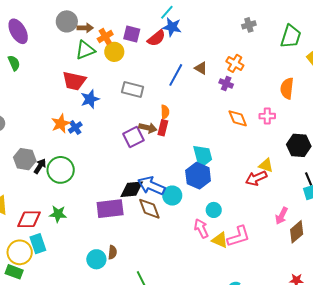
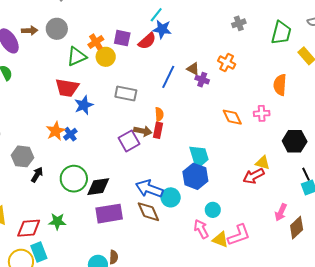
brown arrow: (85, 28) -> (30, 31), moved
purple cross: (226, 84) -> (202, 80), moved
gray hexagon: (25, 159) -> (22, 156), moved
green circle: (61, 170) -> (74, 179), moved
black diamond: (132, 189) -> (98, 187), moved

